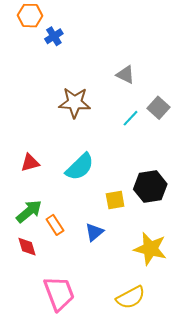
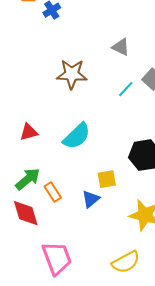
yellow square: (115, 200) -> (107, 179), moved
red diamond: (27, 247) -> (26, 213), size x1.4

